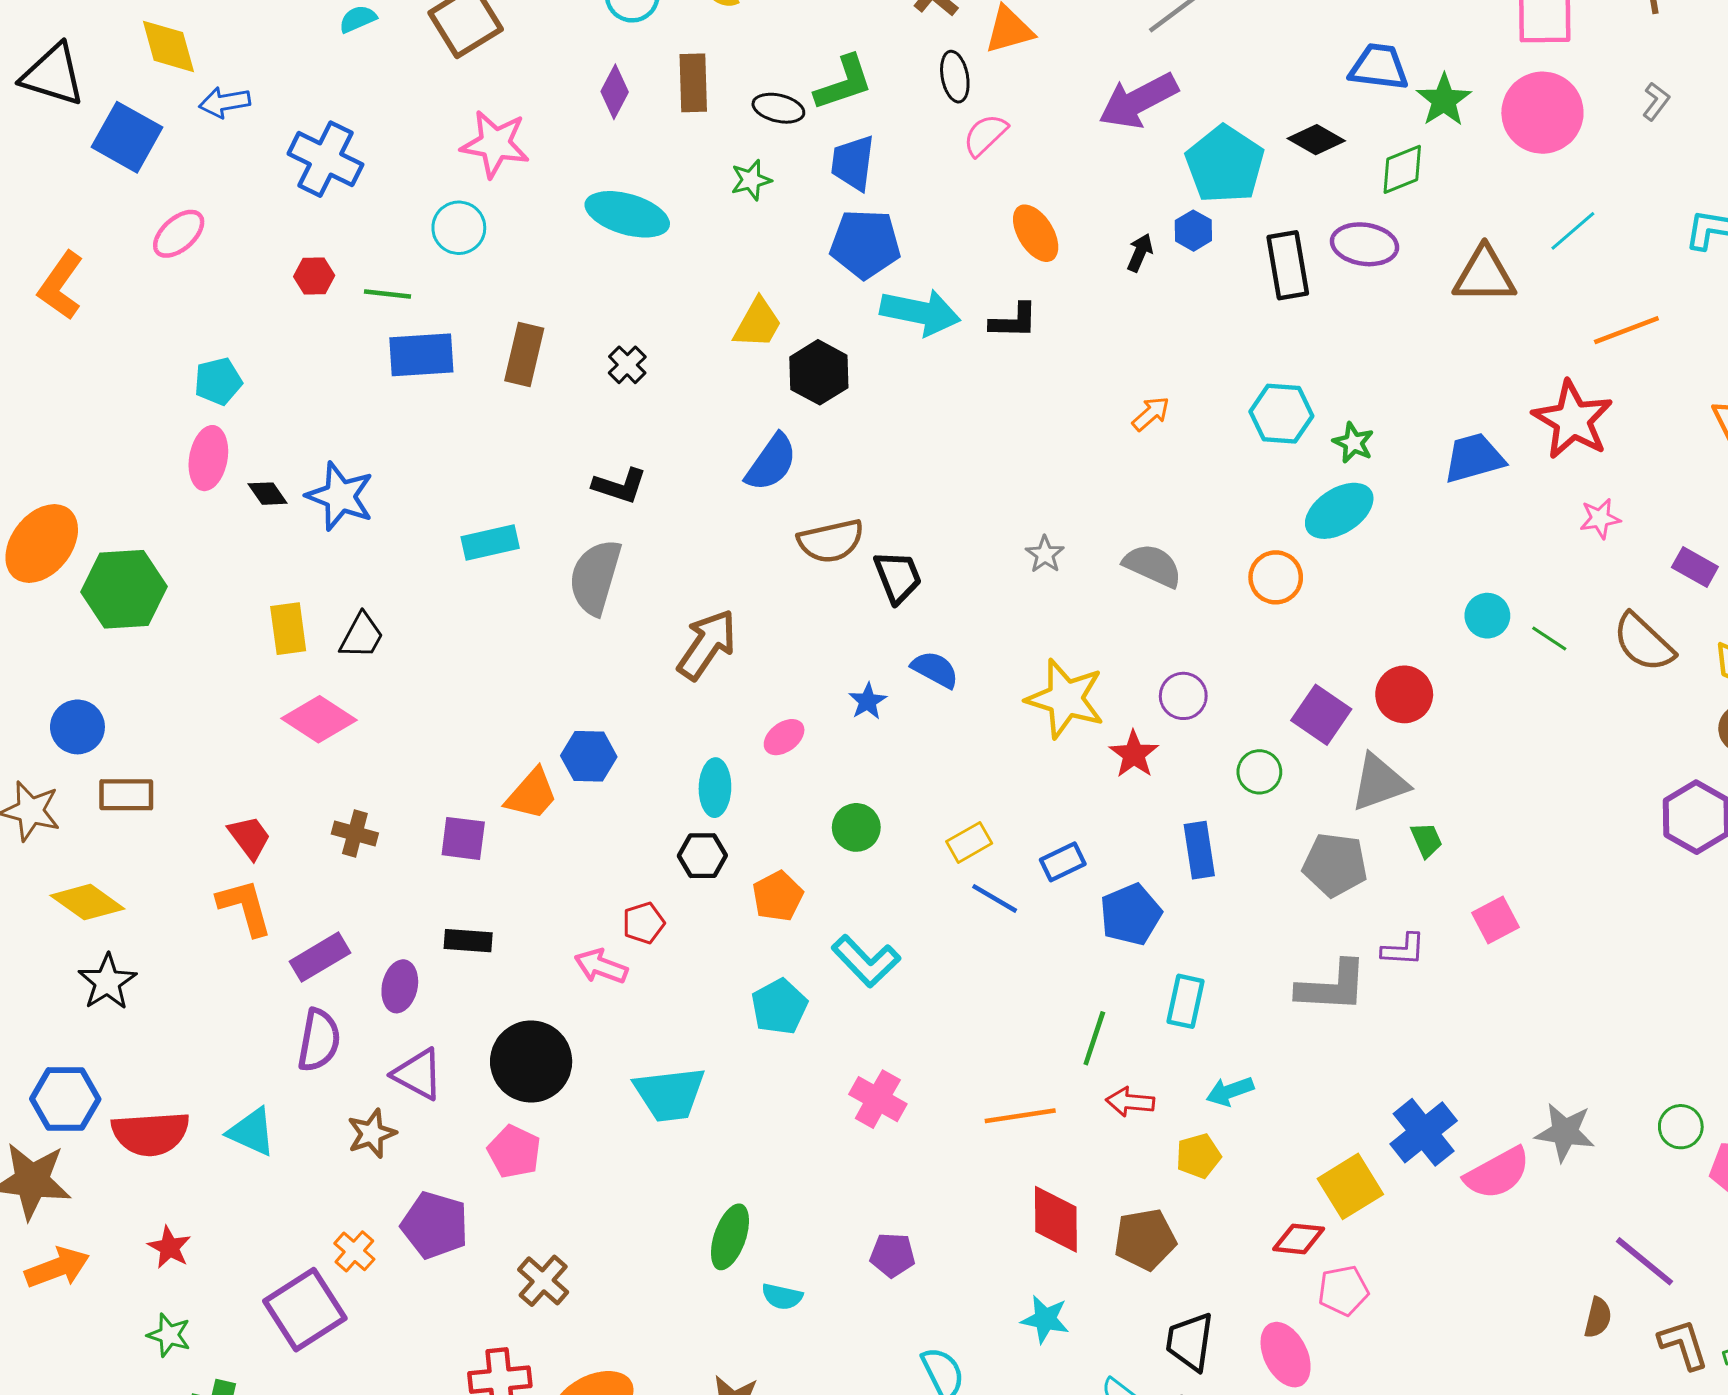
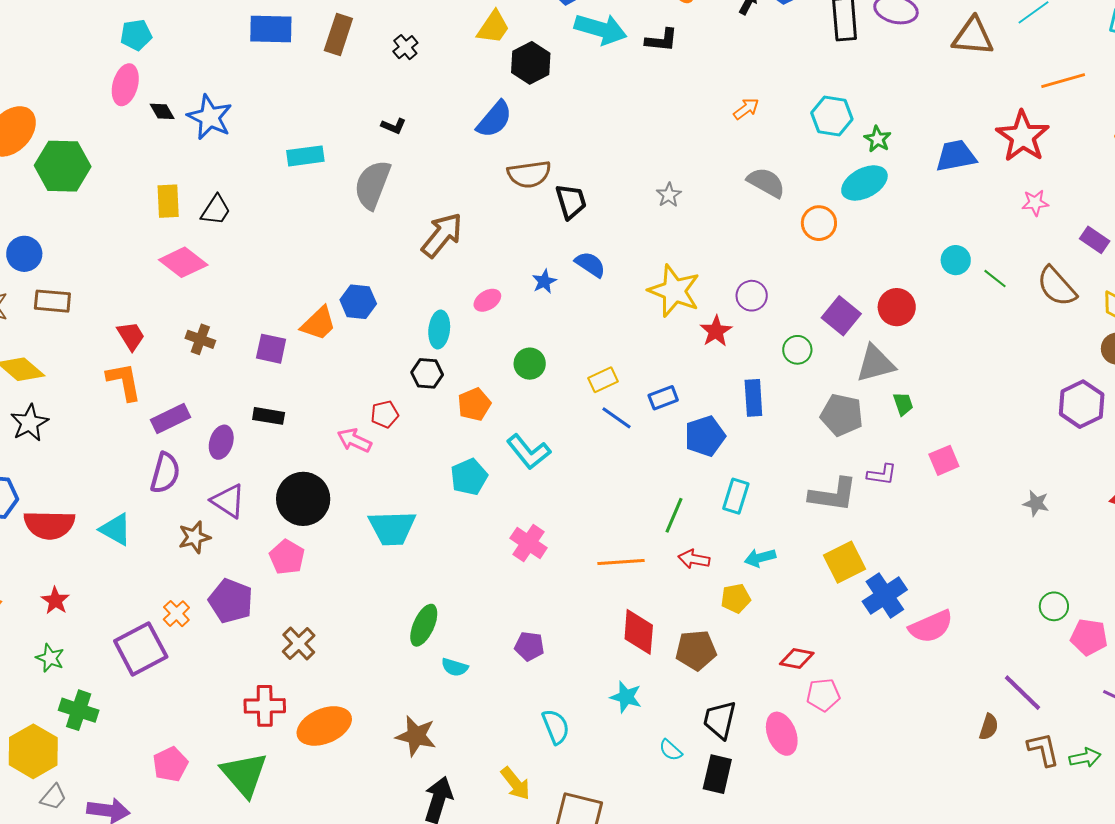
black L-shape: (620, 486) -> (394, 126), size x0.7
gray semicircle: (1153, 566) -> (766, 182), moved
gray star: (1565, 1132) -> (1036, 503), moved, size x0.7
yellow square: (1350, 1186) -> (845, 562), moved

